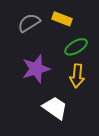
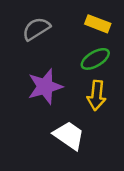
yellow rectangle: (62, 19) -> (98, 24), moved

